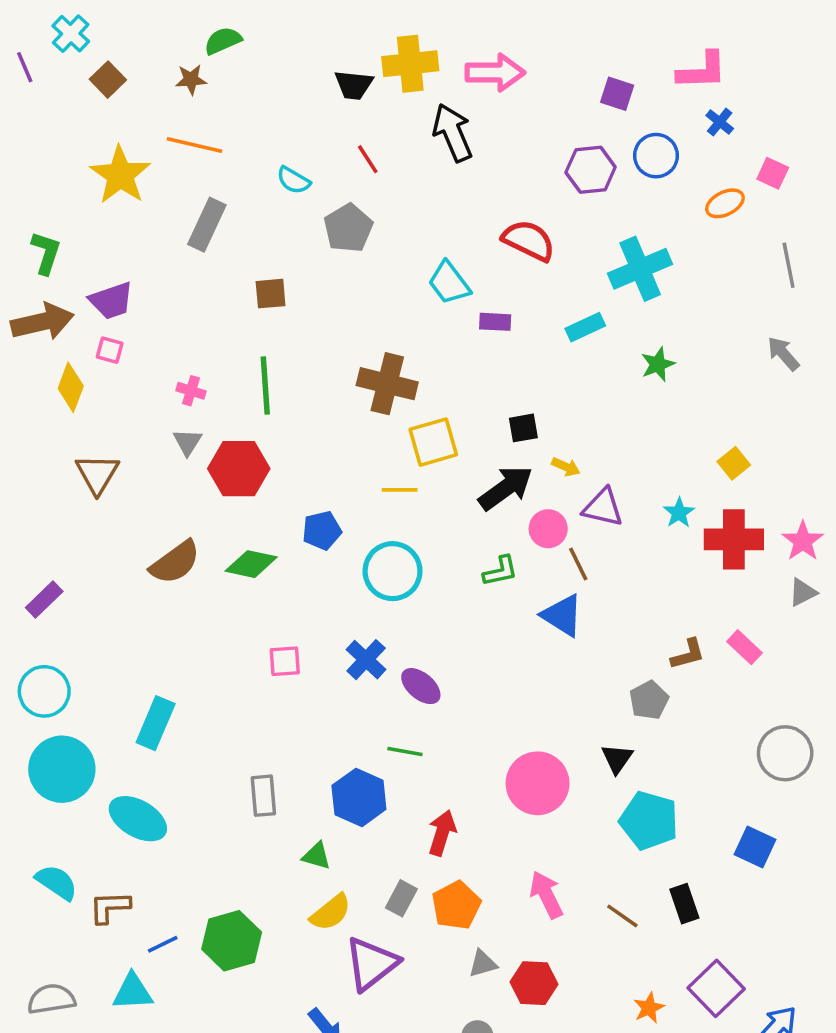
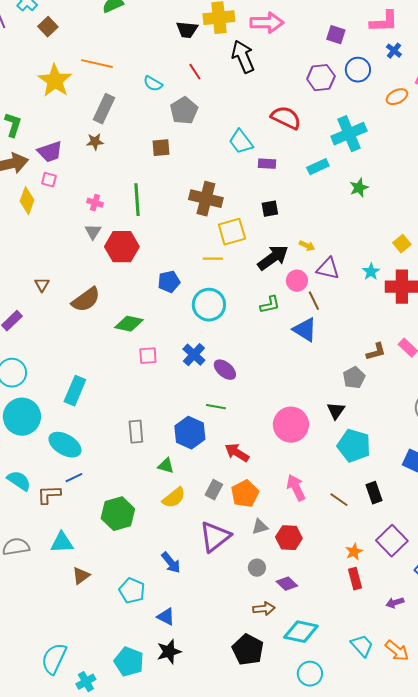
brown star: (191, 80) -> (95, 142), moved
brown square: (271, 294) -> (161, 148), moved
black square: (523, 428) -> (270, 209), moved
brown triangle: (97, 474) -> (42, 285), moved, size x0.6
green diamond: (251, 564) -> (129, 324), moved
red arrow: (442, 833) -> (237, 453), turned -75
blue line: (163, 944) -> (74, 478), moved
purple triangle: (371, 964) -> (215, 537), moved

